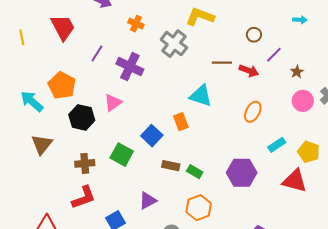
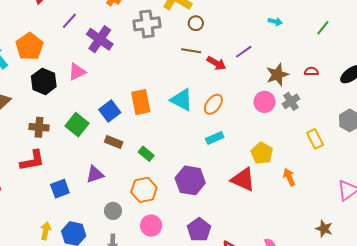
brown circle: (254, 35) -> (196, 23), moved
gray cross: (174, 44) -> (147, 24), turned 36
brown star: (297, 72) -> (277, 75), moved, size x1.6
cyan triangle: (201, 96) -> (182, 100), moved
orange rectangle: (181, 122) -> (141, 102), size x1.4
cyan rectangle: (277, 145) -> (215, 138), moved
brown rectangle: (171, 166) -> (114, 142), moved
purple hexagon: (242, 173) -> (190, 180), moved

